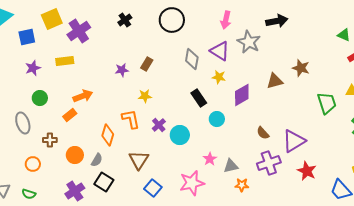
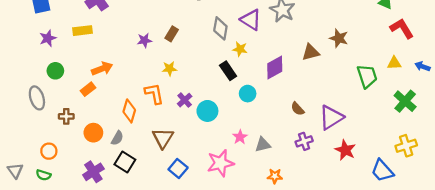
yellow star: (219, 77) -> (240, 49), moved
purple cross: (269, 163) -> (304, 141), size x0.7
orange circle: (33, 164) -> (49, 151), moved
orange star: (242, 185) -> (275, 176), moved

